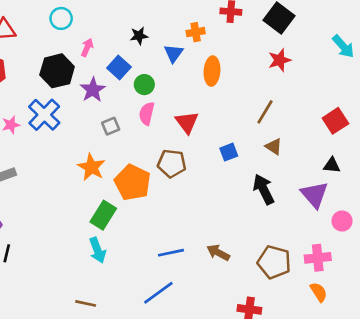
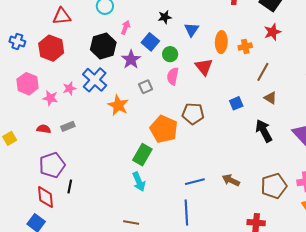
orange cross: (196, 32) -> (245, 46), moved
red triangle: (187, 122) -> (204, 67), moved
orange star: (91, 167) -> (118, 105), moved
brown pentagon: (274, 262) -> (274, 186), turned -30
blue line: (158, 293) -> (186, 212), turned -55

